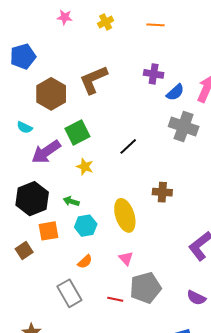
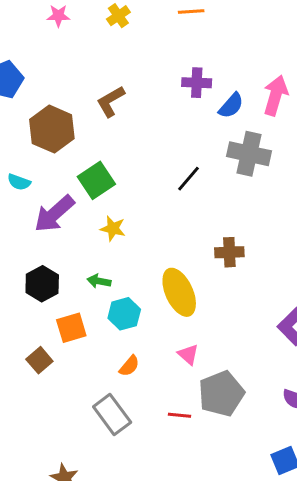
brown L-shape: (93, 80) -> (111, 101), size x0.7
black line: (128, 146) -> (189, 179), moved
black hexagon: (32, 199) -> (42, 284), size x0.7

